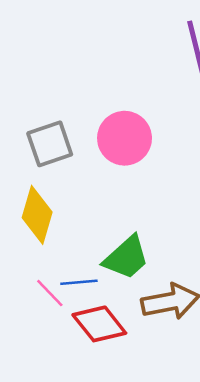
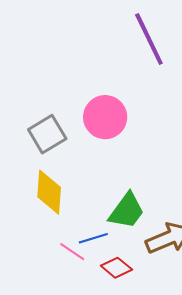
red diamond: (99, 324) -> (116, 268), size x0.7

